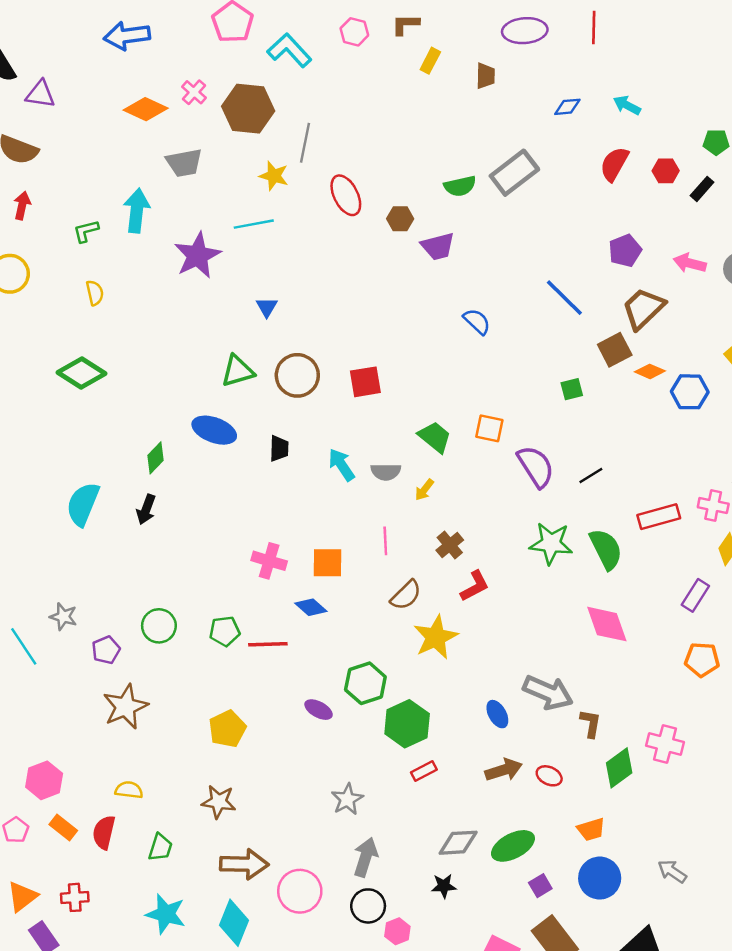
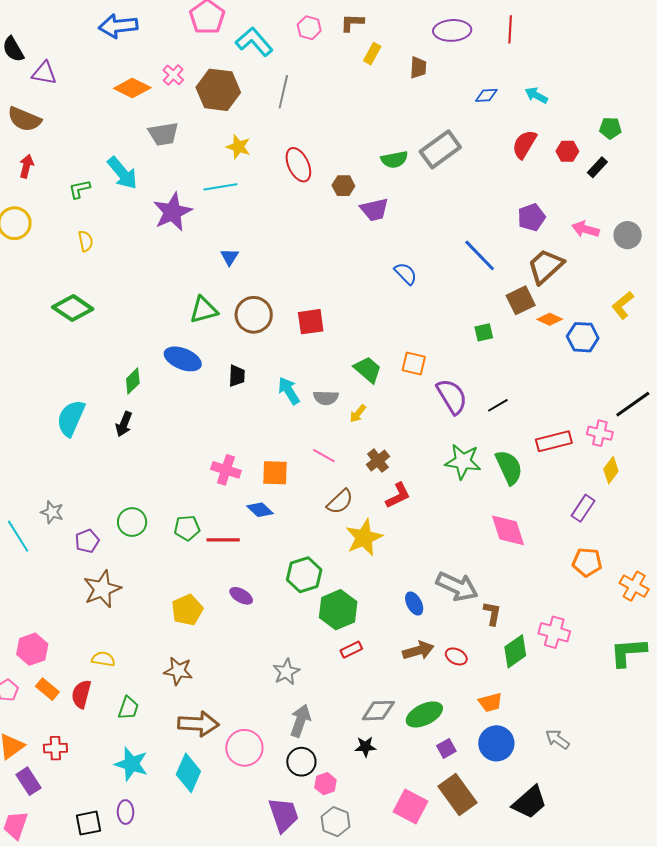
gray line: (305, 143) -> (283, 92), moved
cyan arrow: (137, 211) -> (122, 173), turned 132
pink line: (385, 541) -> (324, 456), turned -60
purple ellipse: (319, 710) -> (241, 596), moved

